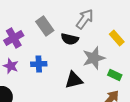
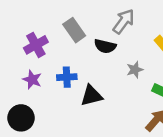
gray star: (94, 58) -> (135, 70), size x0.6
black triangle: (74, 80) -> (92, 96), moved

